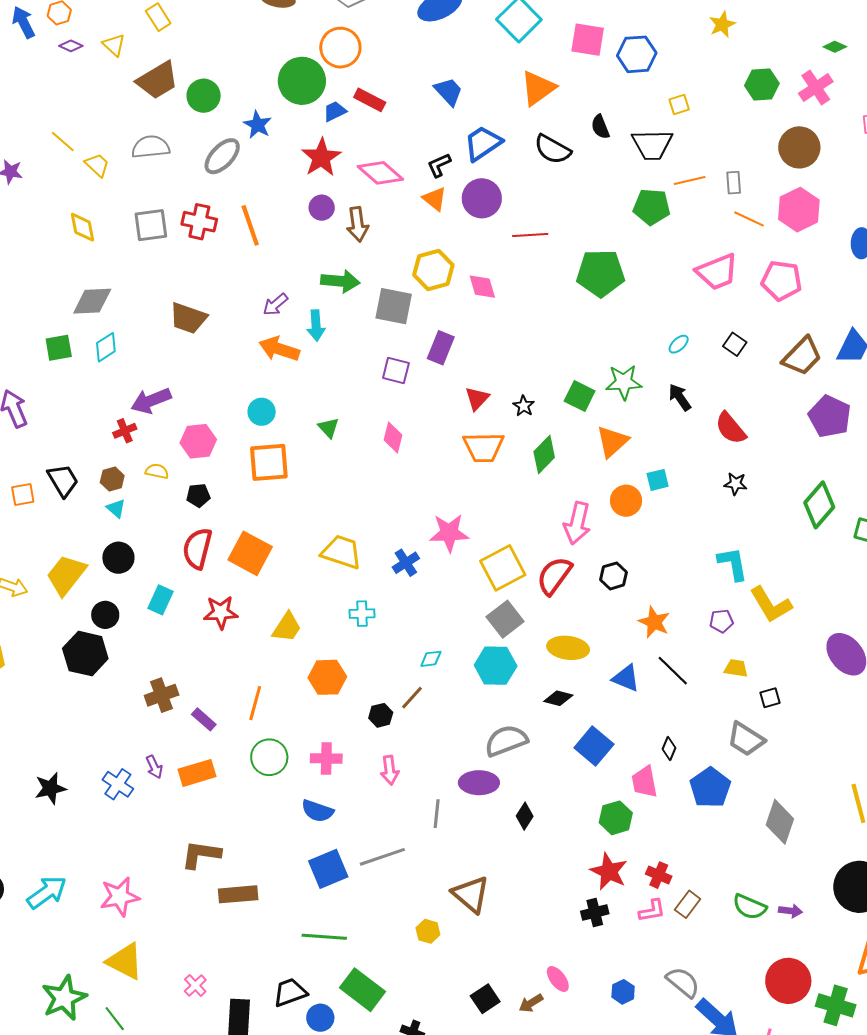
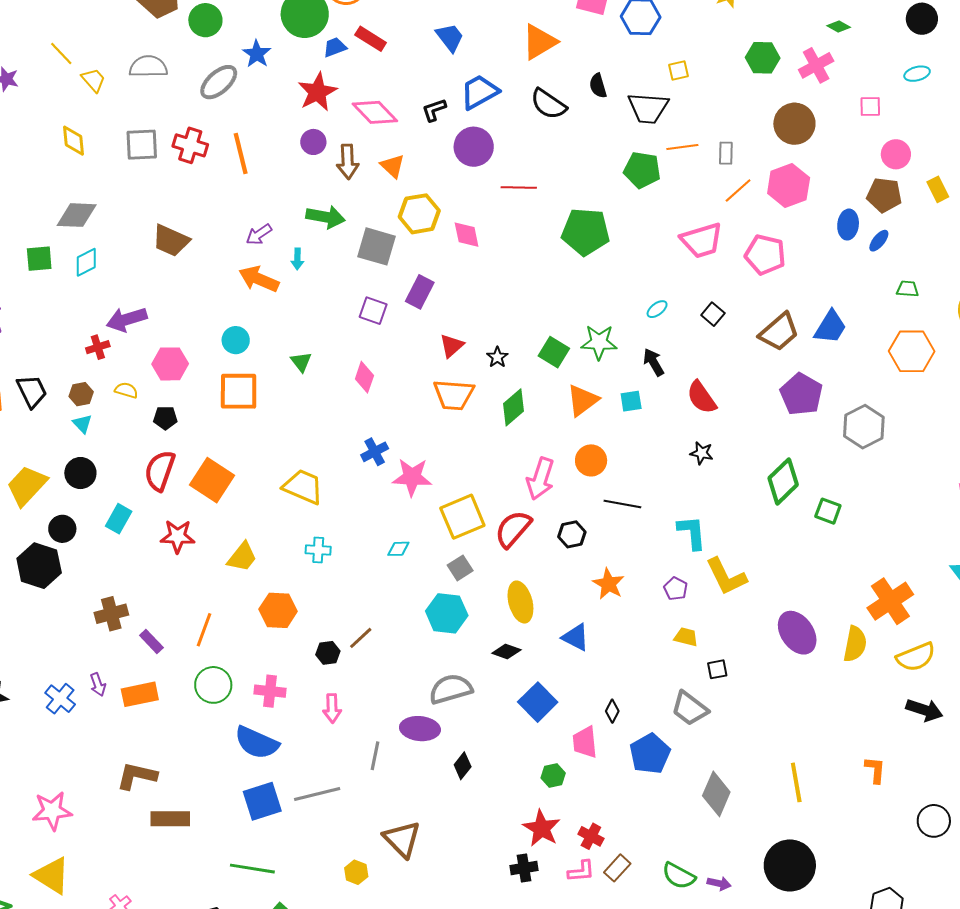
orange triangle: (435, 199) -> (393, 166), moved
orange line: (749, 219) -> (738, 191), turned -72
cyan arrow: (316, 326) -> (297, 259), size x0.7
cyan square: (658, 480) -> (631, 401), moved
blue cross: (406, 563) -> (375, 452), moved
gray square: (505, 619) -> (460, 568), size x0.7
purple pentagon: (721, 621) -> (676, 589), turned 30
yellow ellipse: (568, 648) -> (520, 602), turned 63
cyan diamond: (431, 659) -> (398, 549), moved
black line: (673, 671) -> (622, 504), moved, turned -39
blue semicircle: (317, 811) -> (257, 743), size x1.4
green hexagon: (616, 818) -> (553, 775), size x0.7

